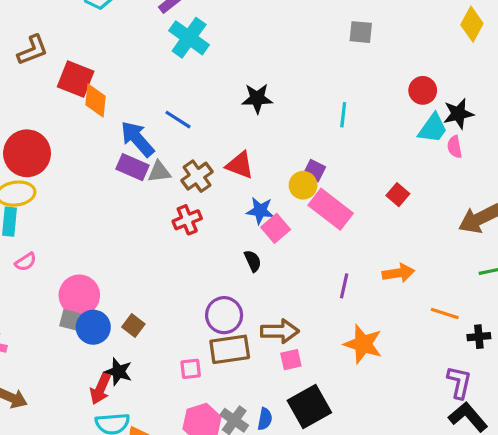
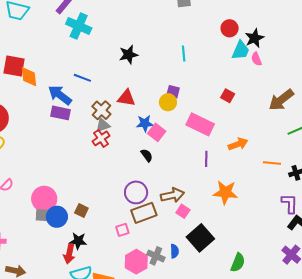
gray triangle: (159, 172) -> (103, 125), moved
pink rectangle: (331, 209) -> (200, 124), moved
pink square: (291, 360) -> (183, 211), turned -32

